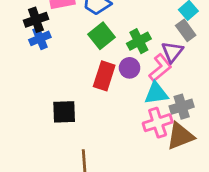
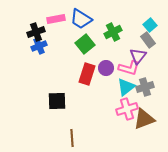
green cross: (139, 41) -> (113, 32), moved
pink L-shape: (160, 68) -> (129, 68), turned 55
cyan triangle: (156, 93) -> (126, 87), turned -30
gray cross: (182, 107) -> (145, 87), moved

